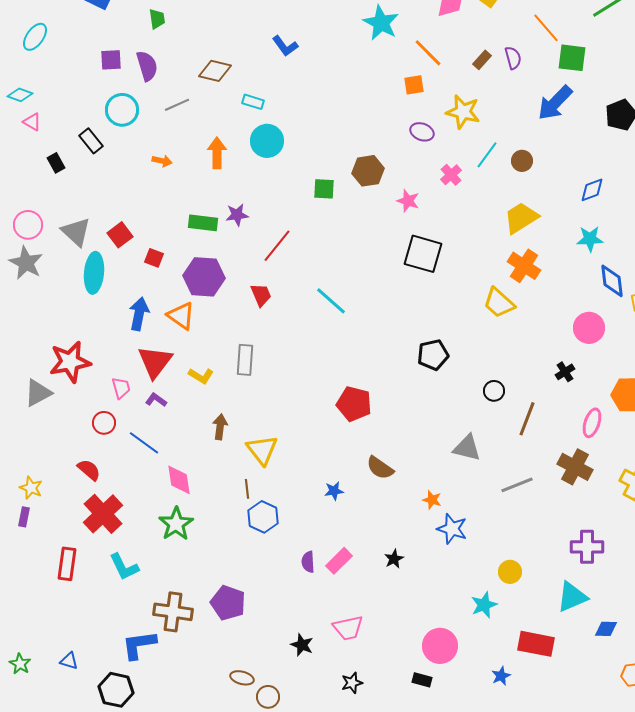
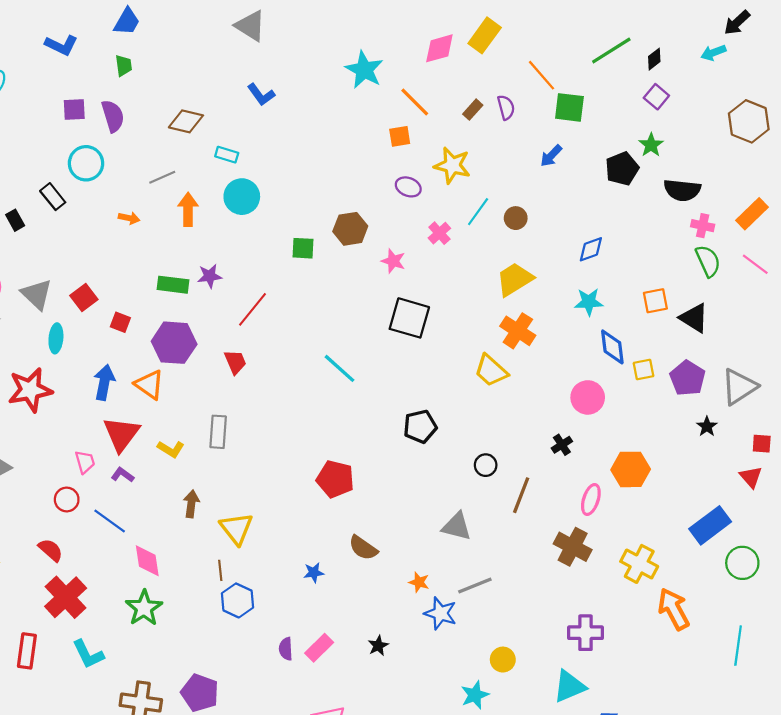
blue arrow: (555, 103) -> (551, 156), size x0.6
gray line: (177, 105) -> (162, 177), moved
cyan ellipse: (94, 273) -> (56, 338), size x0.7
cyan line: (331, 301) -> (340, 368), moved
red star: (70, 362) -> (30, 390), moved
gray line: (517, 485) -> (475, 585), moved

